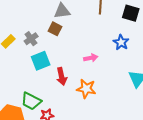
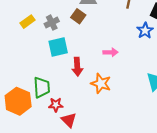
blue star: (121, 42) -> (145, 31), moved
green trapezoid: (31, 101) -> (42, 87), turned -130

